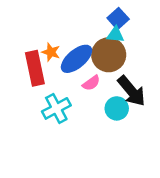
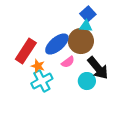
orange star: (51, 52) -> (38, 66), moved
red rectangle: (35, 68) -> (26, 51), turned 45

